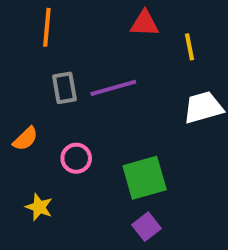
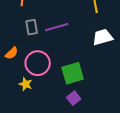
pink circle: (76, 158) -> (38, 63), size x1.6
yellow star: (39, 207) -> (26, 84), moved

